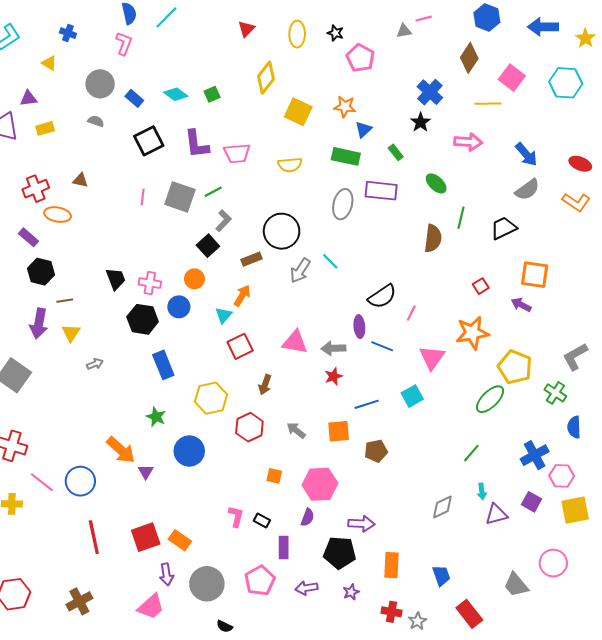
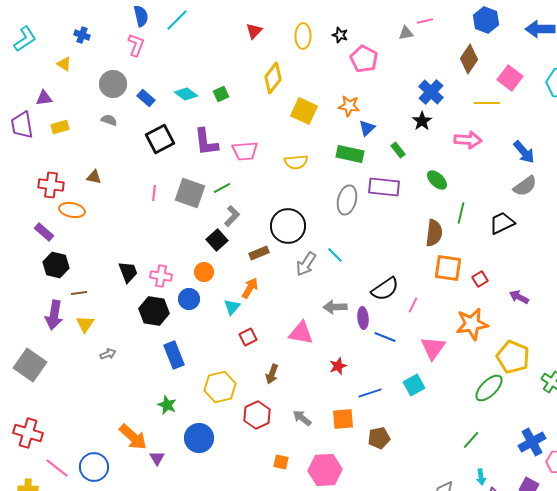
red cross: (36, 189) -> (51, 185), turned 30
orange square: (535, 275) -> (448, 268), moved
red square: (240, 346) -> (248, 337), size x0.7
gray arrow: (333, 348) -> (335, 307), moved

